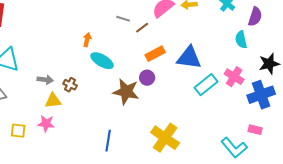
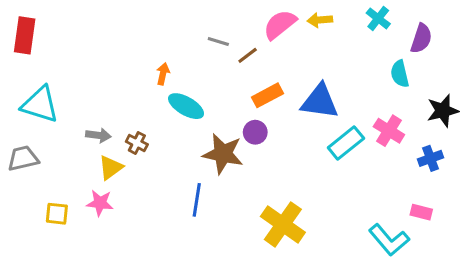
blue cross: (261, 95) -> (430, 158), size x0.6
yellow triangle: (53, 101) -> (111, 168), turned -30
blue line: (108, 141) -> (197, 200), moved

